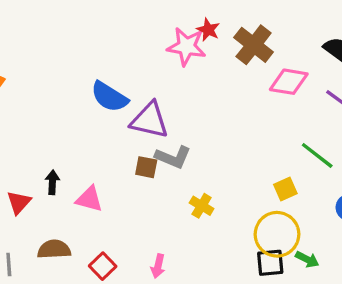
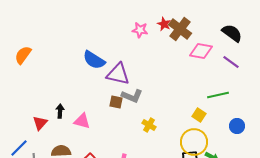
red star: (208, 30) -> (164, 24), moved
pink star: (186, 46) -> (140, 30), size x0.7
green line: (317, 155) -> (218, 95), turned -50
yellow square: (285, 189) -> (199, 115), turned -32

